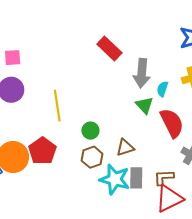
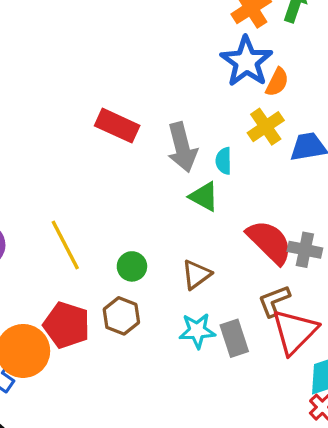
red semicircle: (172, 123) -> (269, 242), moved
brown hexagon: (92, 157) -> (121, 316), moved
gray rectangle: (136, 178) -> (234, 338), moved
cyan star: (115, 179) -> (197, 331), size x0.7

